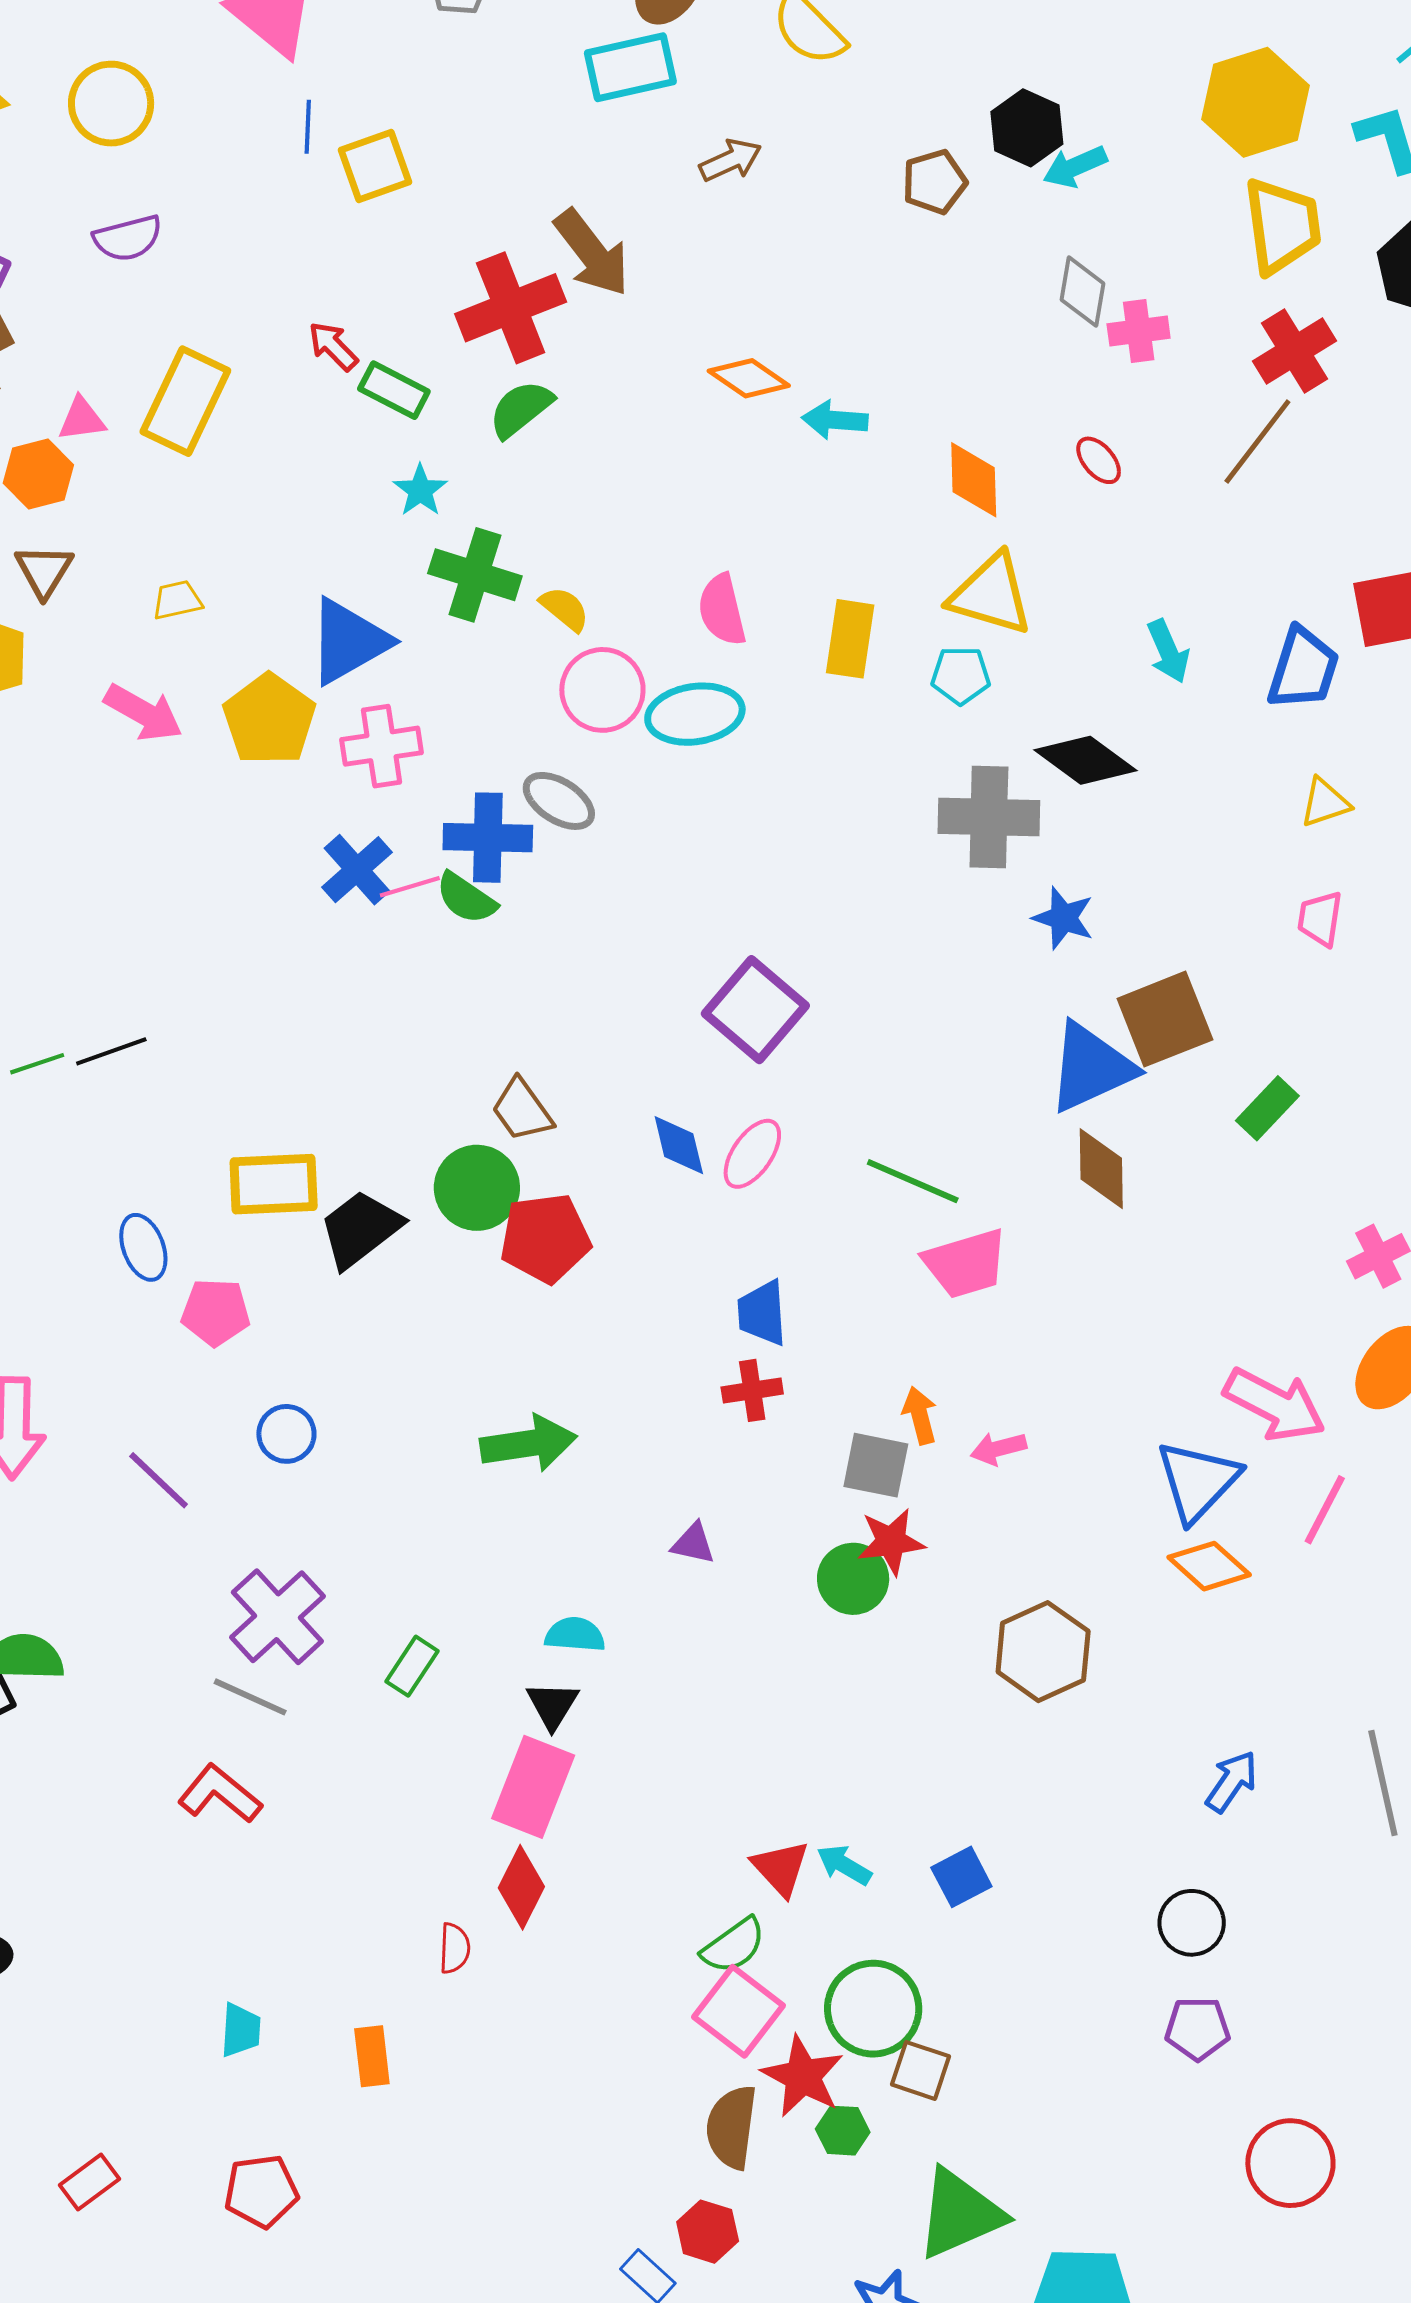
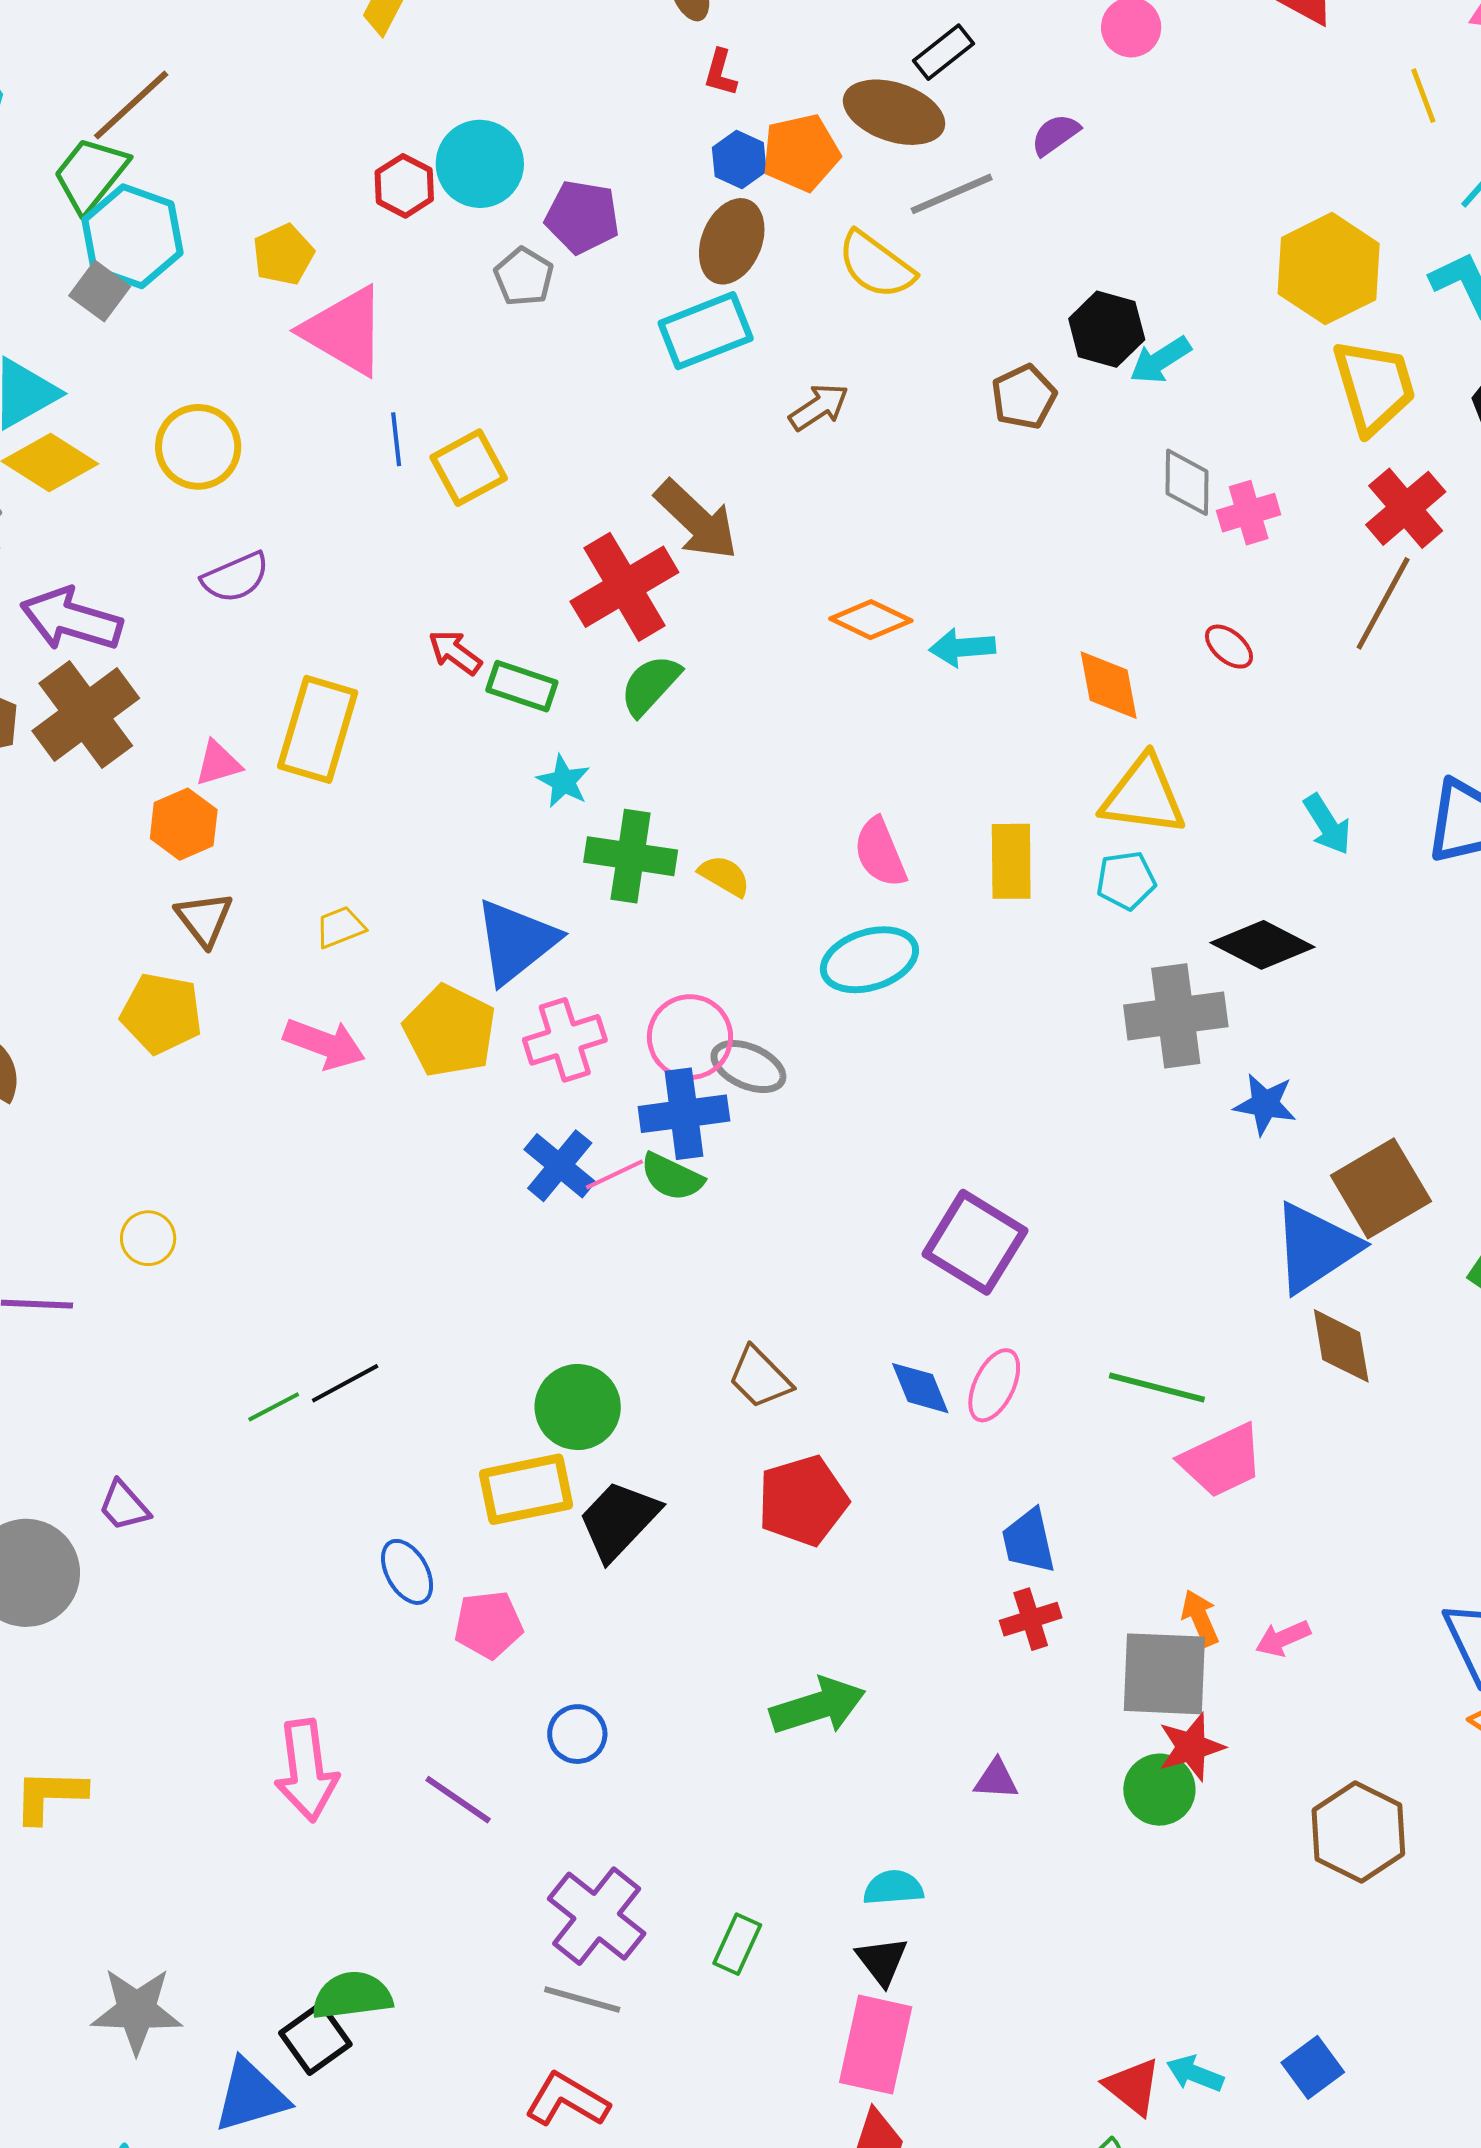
pink circle: (602, 690) -> (690, 1037), moved
green circle: (477, 1188) -> (578, 1407), moved
gray square: (876, 1465) -> (1164, 1674), size x1.4

